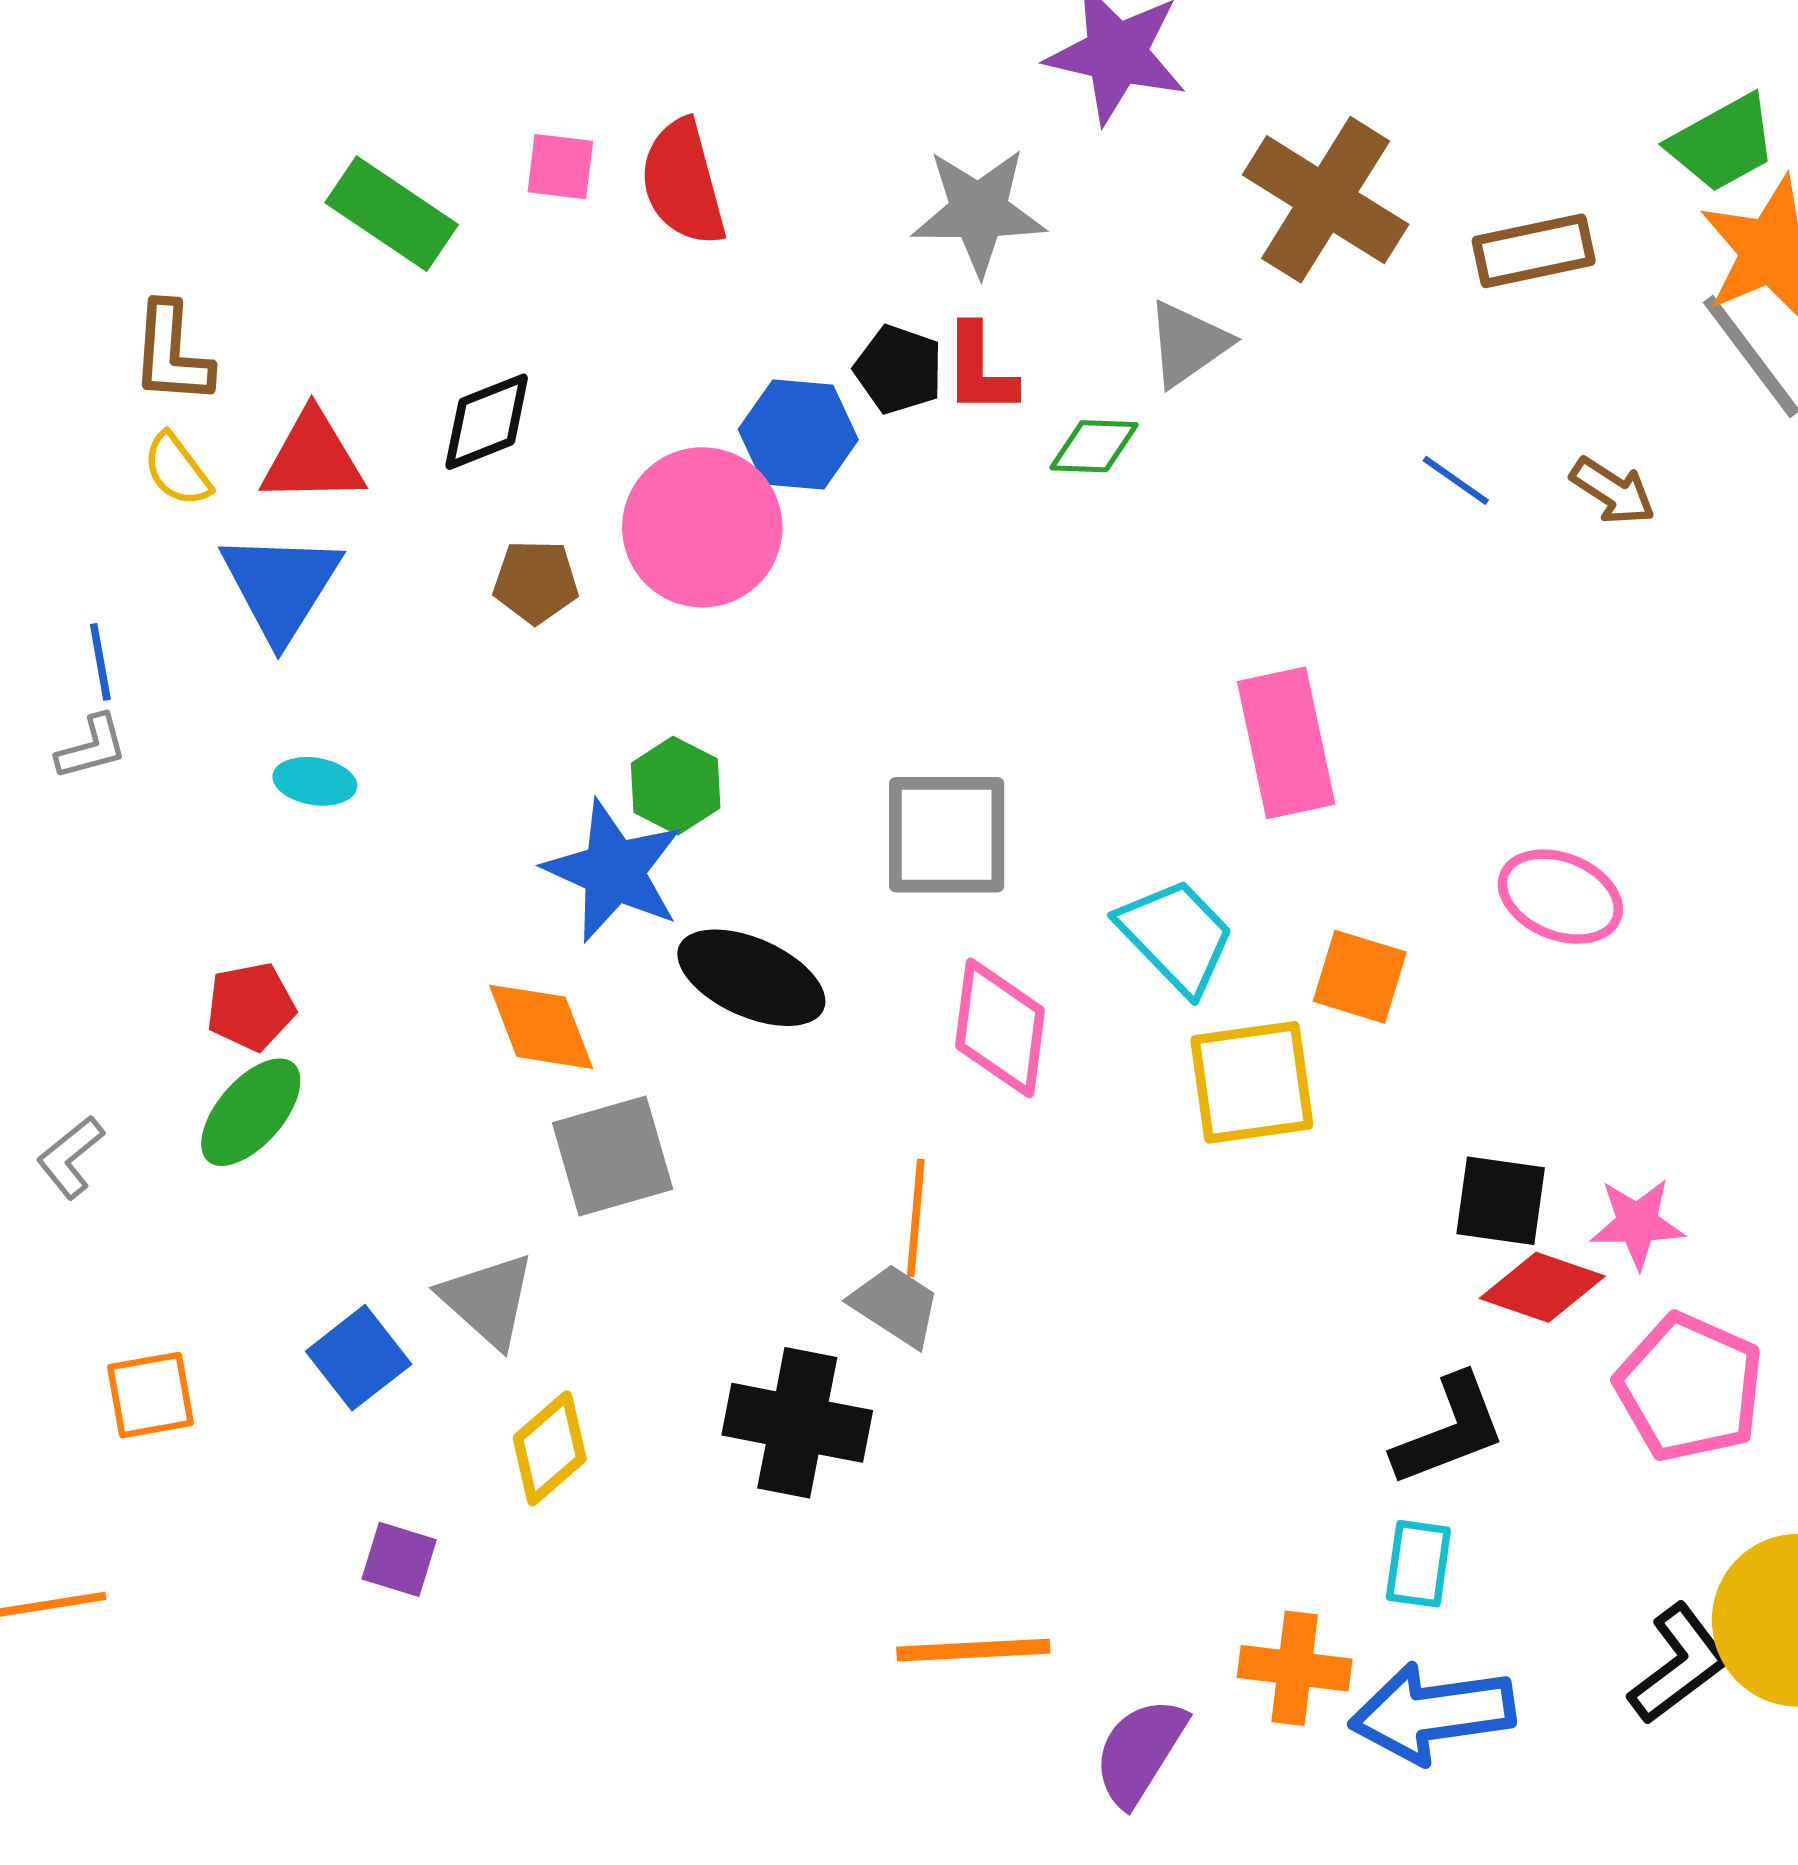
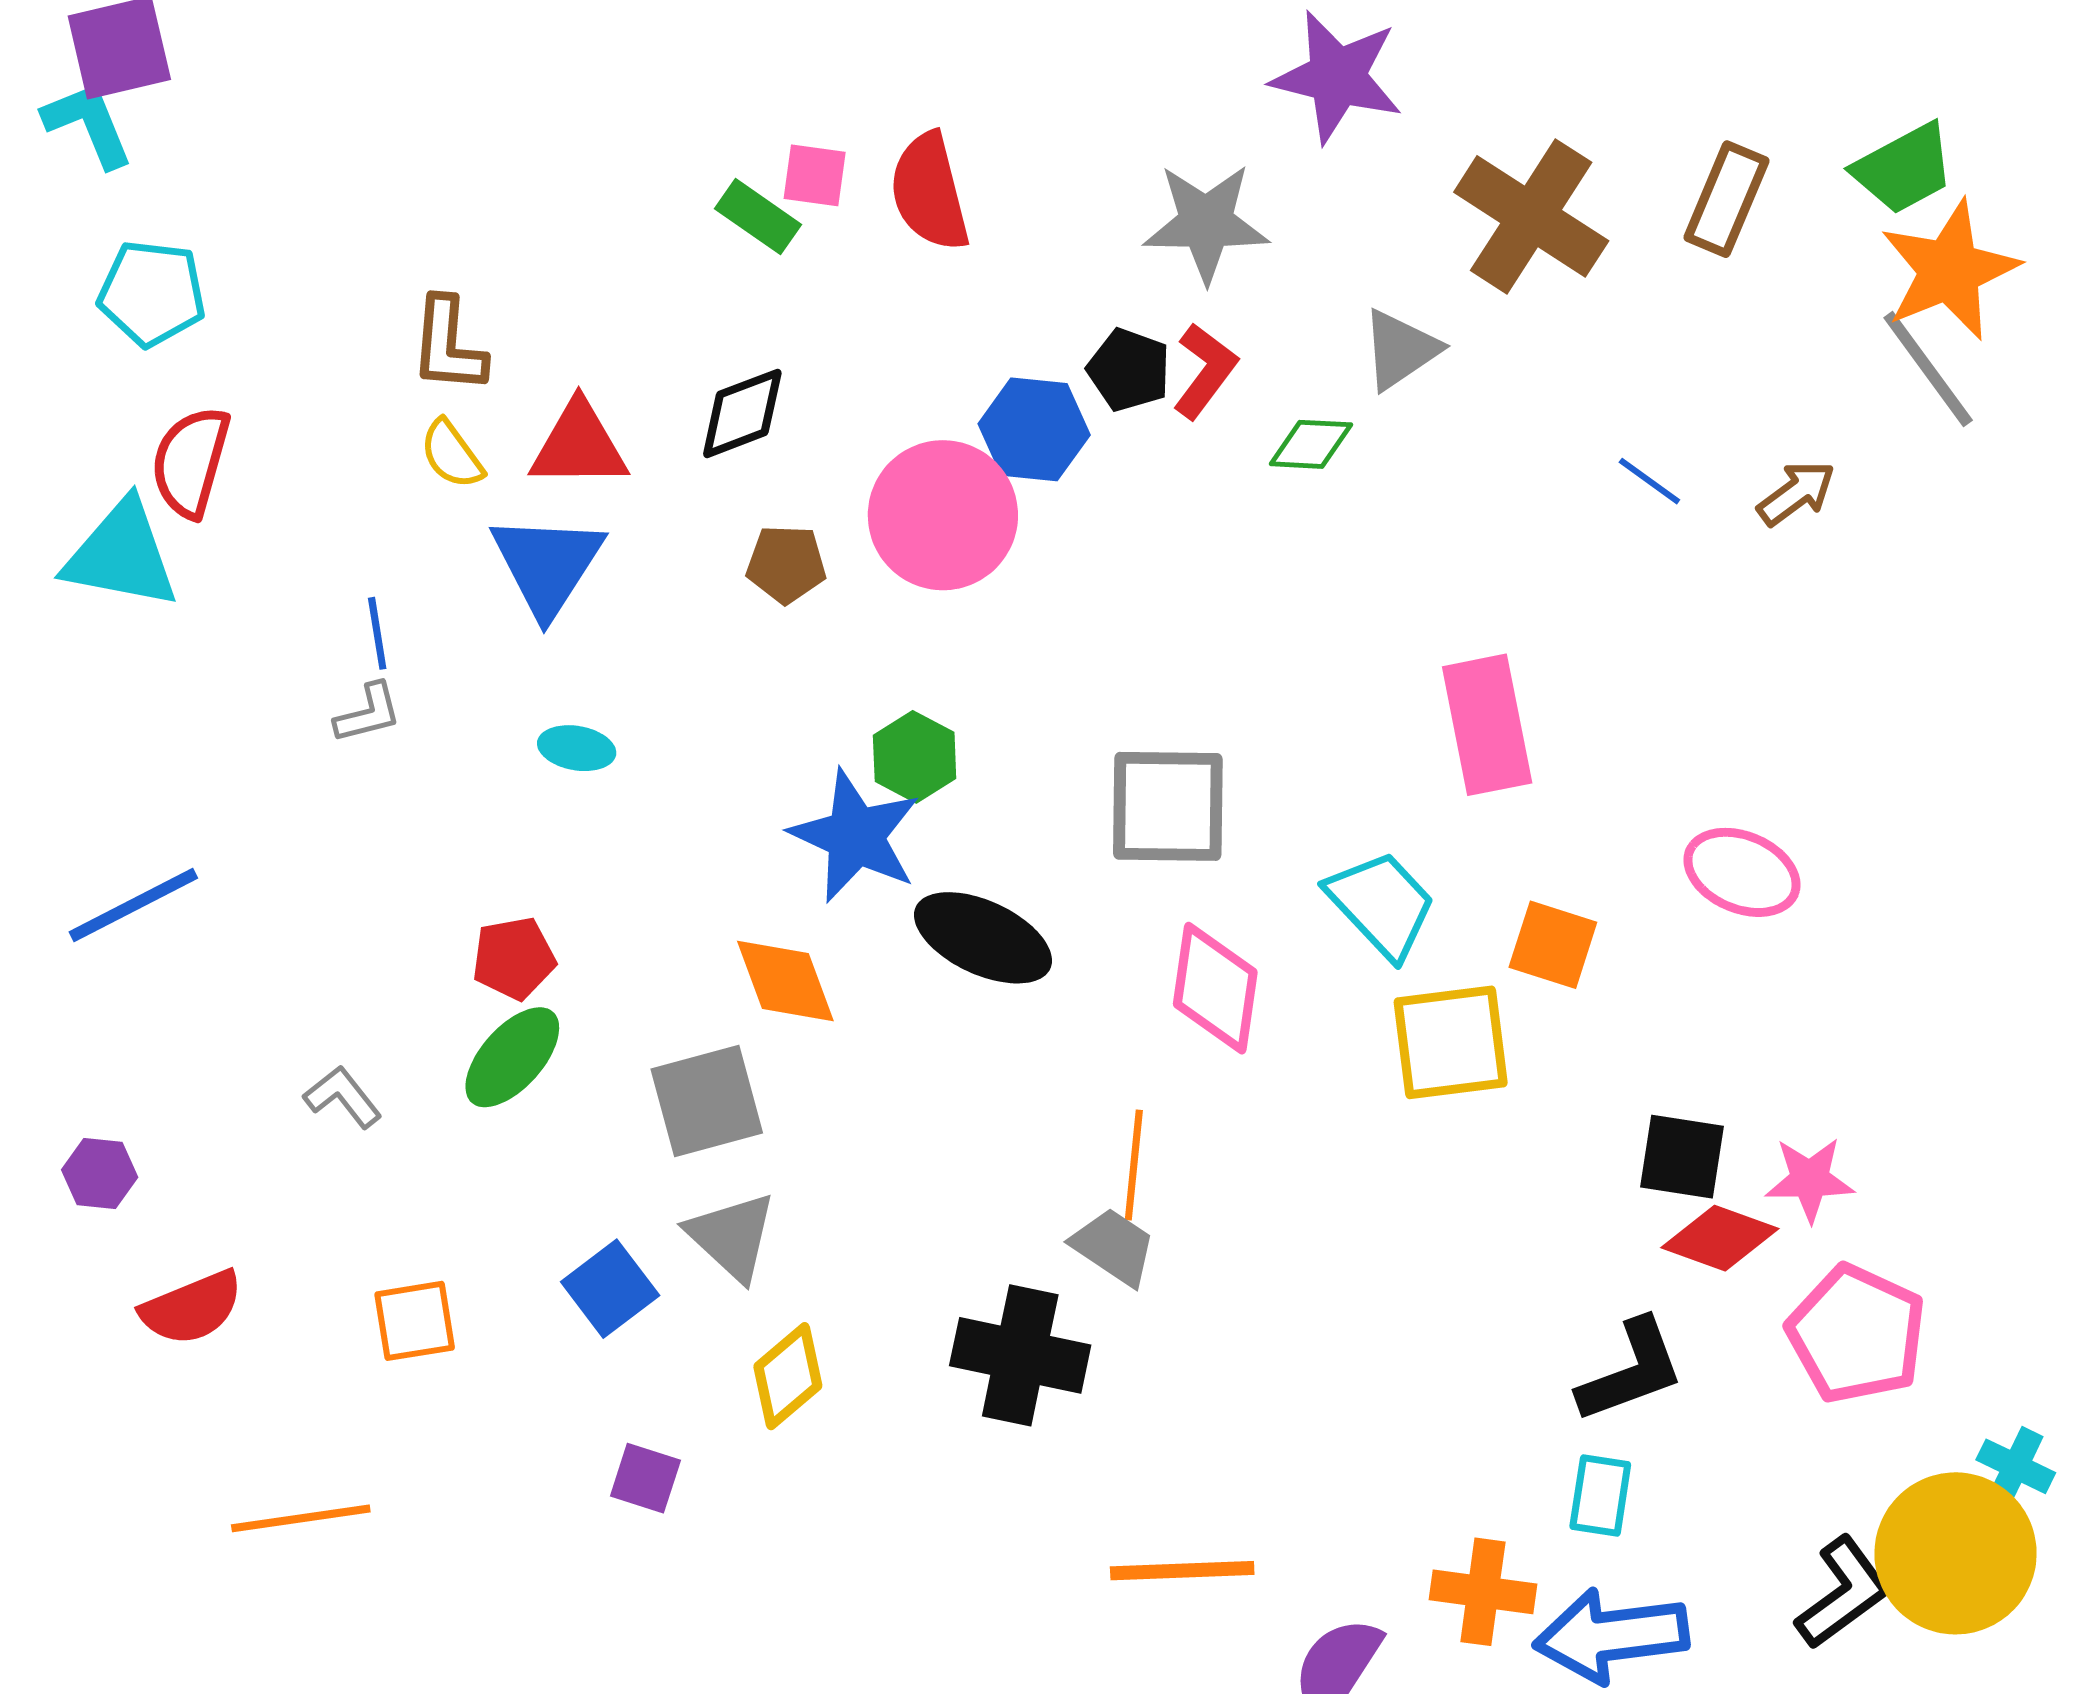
green rectangle: (392, 214) -> (758, 217), moved, size x0.7
brown rectangle: (1534, 251) -> (1726, 199), moved, turned -56
red L-shape: (980, 369) -> (1205, 371), turned -144
brown arrow: (1613, 491) -> (1796, 493), turned -70
gray square: (613, 1156) -> (707, 1101), moved
gray L-shape: (70, 1157) -> (343, 1097), turned 90

